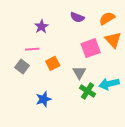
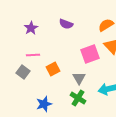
purple semicircle: (77, 17) -> (66, 24), moved
purple star: (41, 27) -> (31, 28), moved
green cross: (88, 91) -> (78, 98), moved

